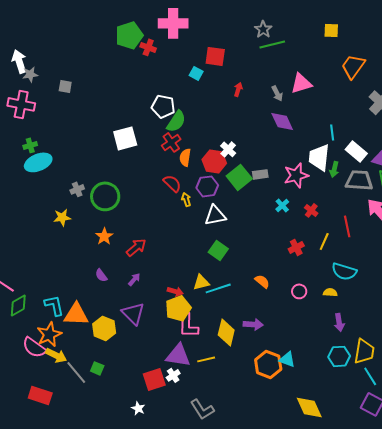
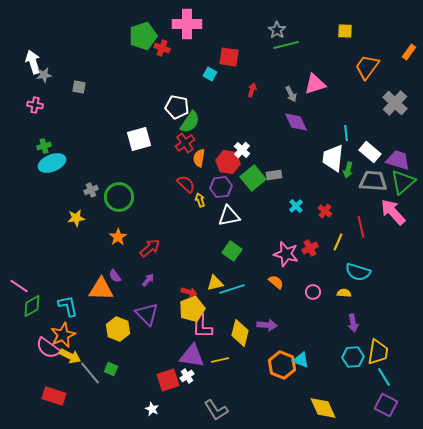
pink cross: (21, 104) -> (35, 105), size x0.6
pink star: (296, 175) -> (286, 254), moved, turned 30
orange triangle: (76, 314) -> (101, 289), moved

